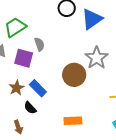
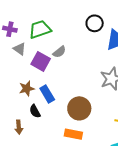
gray semicircle: (39, 44) -> (59, 52), turned 56
brown circle: (74, 75) -> (79, 108), moved

